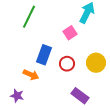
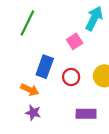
purple star: (17, 96) -> (33, 113), moved
purple rectangle: (80, 96) -> (86, 114), turned -36

